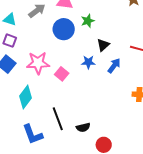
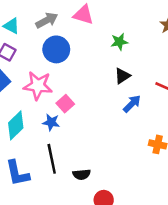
green star: (88, 21) -> (119, 42), moved
blue circle: (64, 29) -> (56, 49), moved
blue star: (88, 62) -> (51, 122), moved

